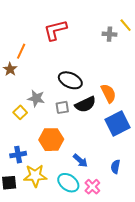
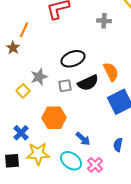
gray cross: (109, 34) -> (104, 21), moved
black ellipse: (70, 80) -> (73, 59), turned -45
gray star: (36, 98) -> (39, 77), turned -30
blue cross: (18, 155) -> (21, 133), turned -35

